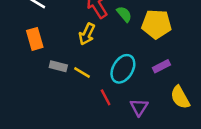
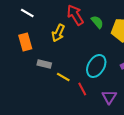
yellow arrow: (87, 34) -> (58, 33), moved
yellow line: (82, 72) -> (63, 77), moved

